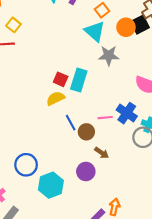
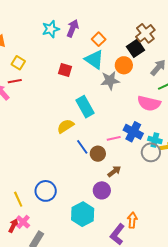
orange circle: (126, 27) -> (124, 65), moved
red square: (61, 79) -> (65, 70), moved
cyan rectangle: (79, 80) -> (85, 107), turned -40
brown arrow: (102, 153) -> (114, 171), turned -64
cyan hexagon: (51, 185) -> (83, 214), moved

